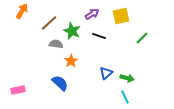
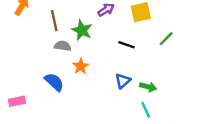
brown line: (49, 23) -> (54, 21), turned -60
black line: (99, 36) -> (126, 45), moved
blue semicircle: (60, 83) -> (54, 82), moved

